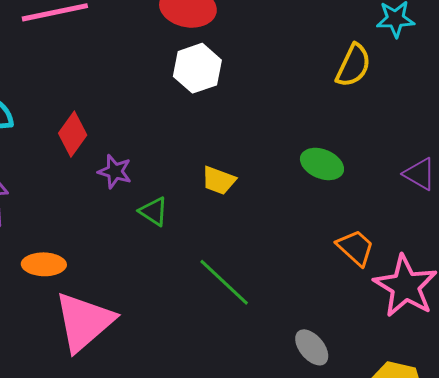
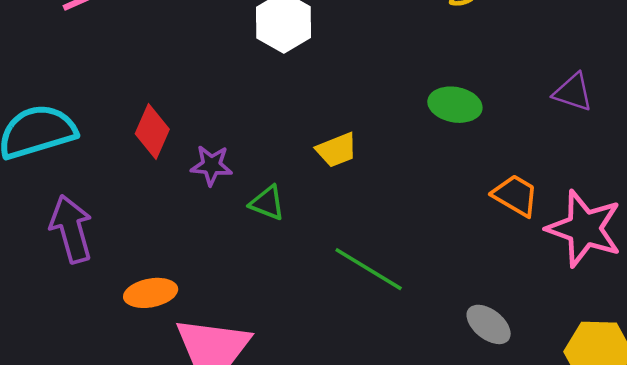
yellow trapezoid: (219, 180) -> (337, 150), turned -30

